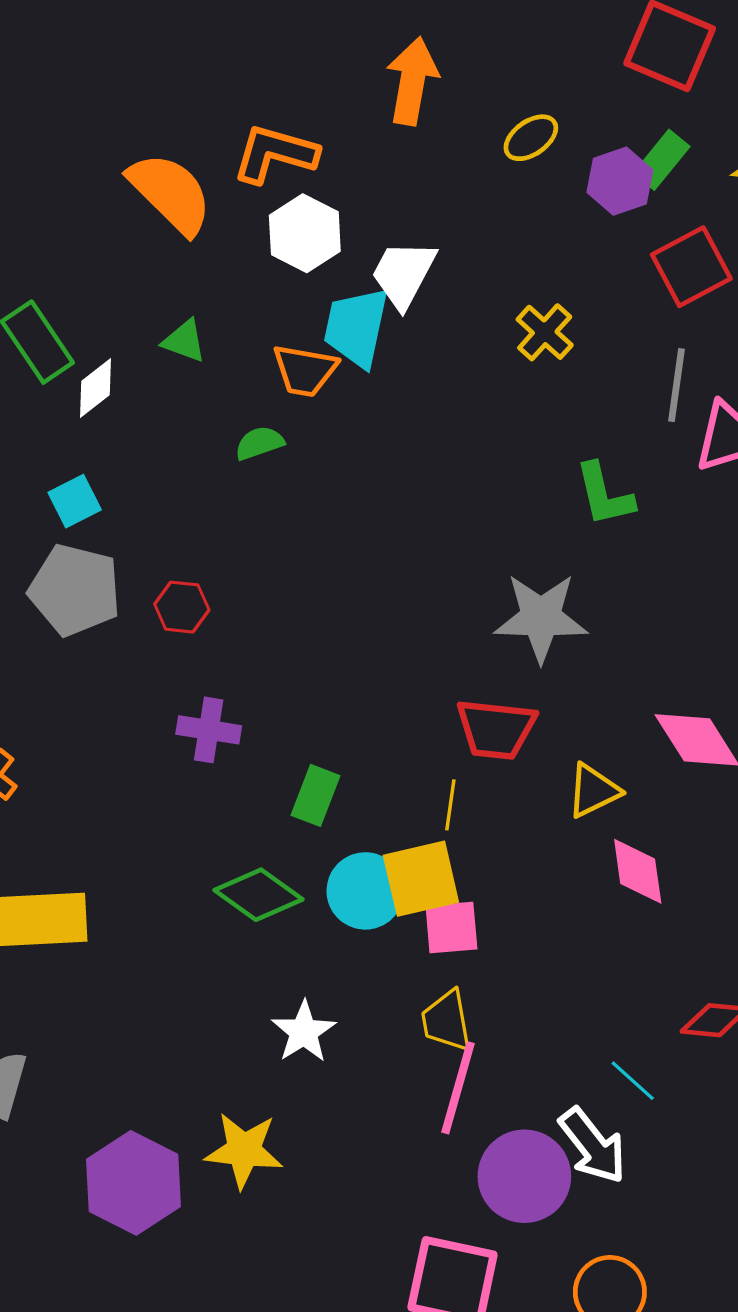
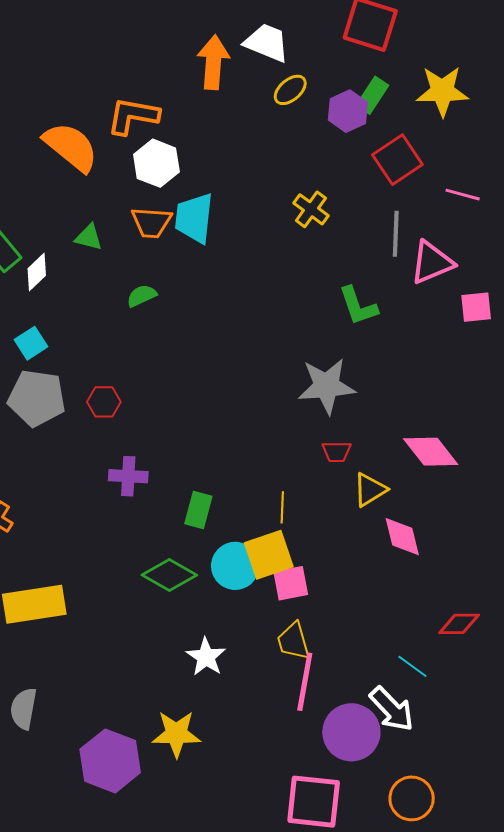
white trapezoid: (404, 274) -> (267, 43), moved, turned 90
orange trapezoid: (305, 370) -> (151, 222), moved
red trapezoid: (496, 729) -> (337, 452), moved, size x0.6

